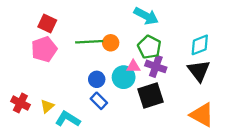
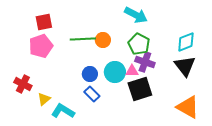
red square: (47, 23) -> (44, 22), turned -36
pink triangle: (133, 66) -> (132, 71), moved
red cross: (20, 103) -> (23, 84), moved

